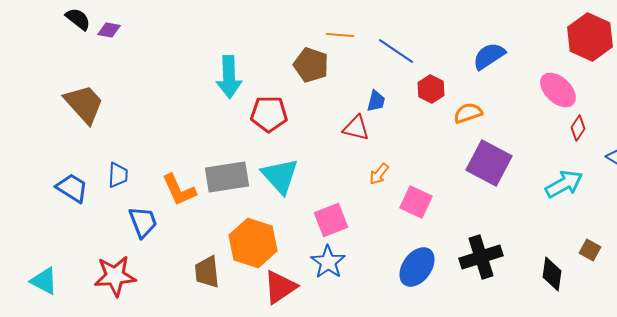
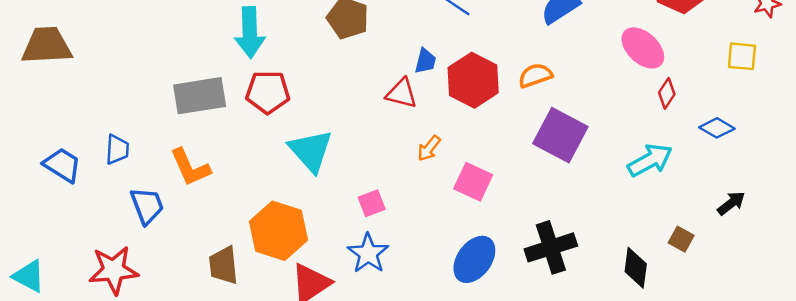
red hexagon: (431, 89) -> (473, 80), moved, size x1.6
brown trapezoid: (84, 104) -> (47, 46), moved, turned -51
red pentagon: (269, 114) -> (268, 92), moved
gray rectangle: (227, 177) -> (200, 96), moved
pink square: (331, 220) -> (372, 203), size x0.7

